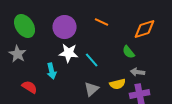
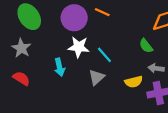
orange line: (102, 22) -> (102, 12), moved
red semicircle: (30, 87) -> (21, 78), moved
gray triangle: (92, 89) -> (97, 77), moved

